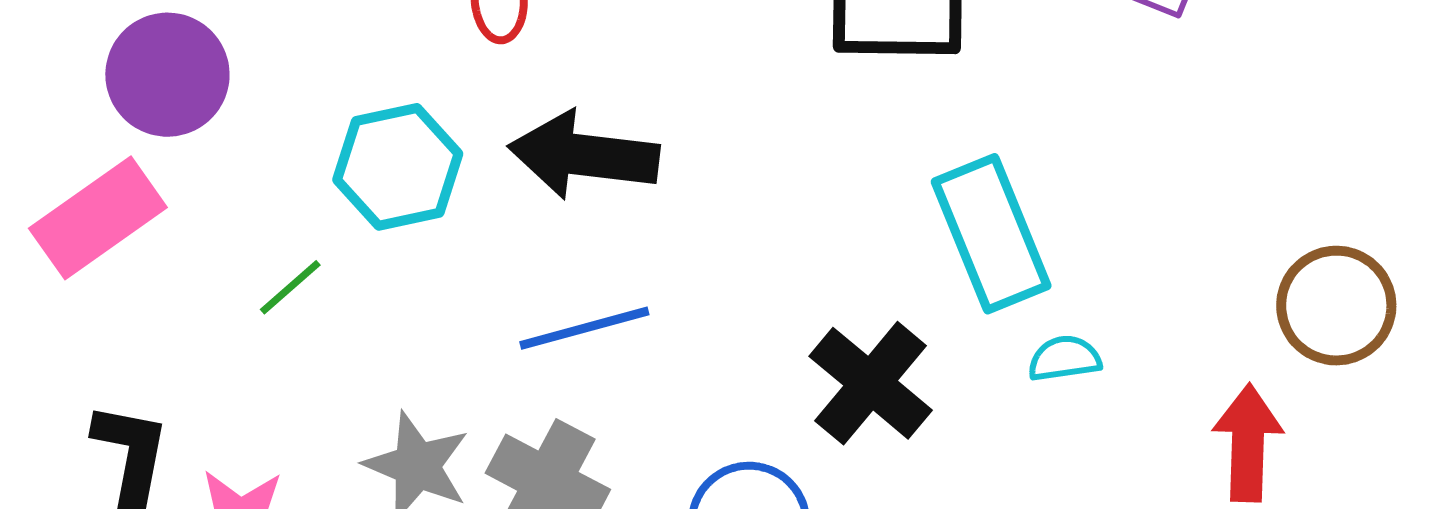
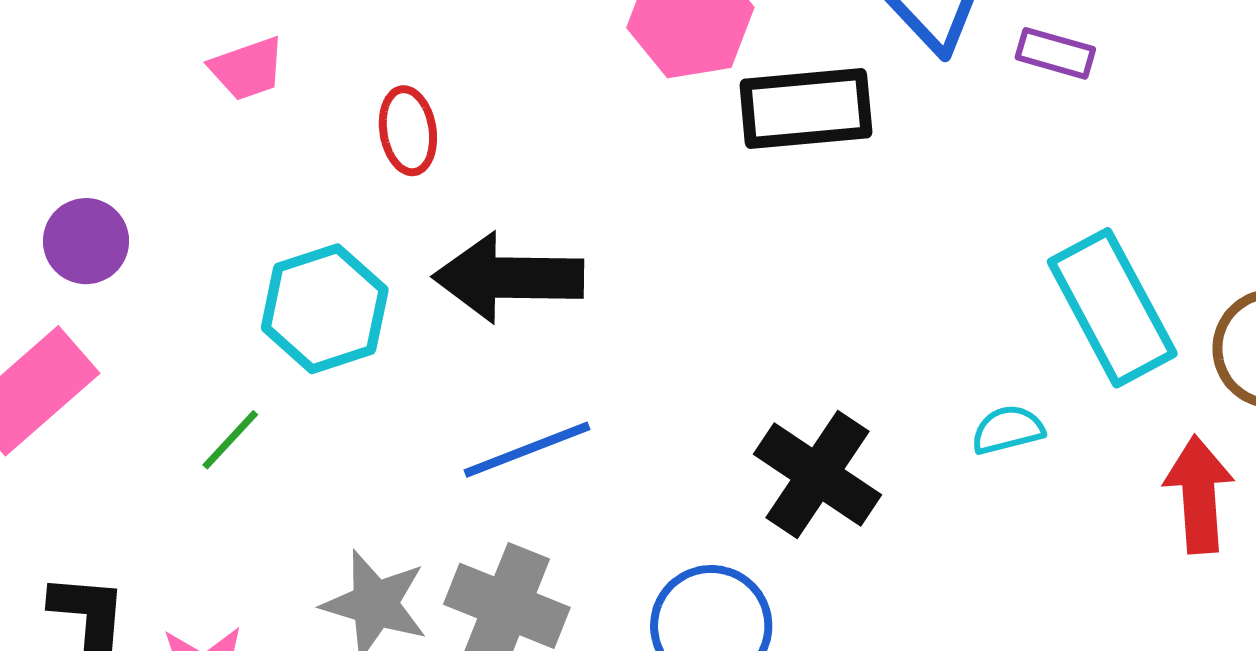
purple circle: (167, 75) -> (86, 241), size x0.7
cyan rectangle: (991, 234) -> (1112, 308), moved

